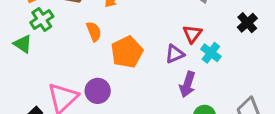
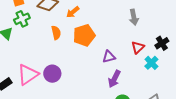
red triangle: (192, 34) -> (138, 47), moved
orange pentagon: (127, 52) -> (84, 35), moved
cyan cross: (211, 53) -> (151, 63), moved

